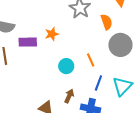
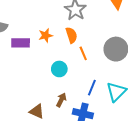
orange semicircle: (107, 22) -> (71, 35), moved
orange line: (91, 60) -> (83, 53), moved

